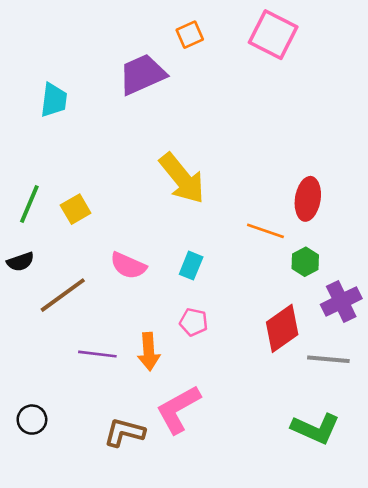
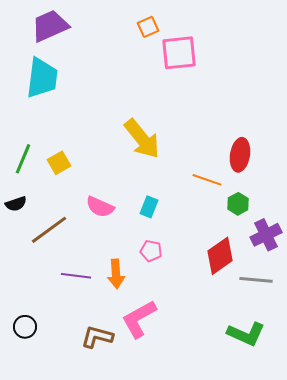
pink square: (273, 35) -> (179, 53), moved, turned -33
purple trapezoid: (142, 74) -> (50, 26), moved
cyan trapezoid: (54, 100) -> (42, 78), size x1.5

